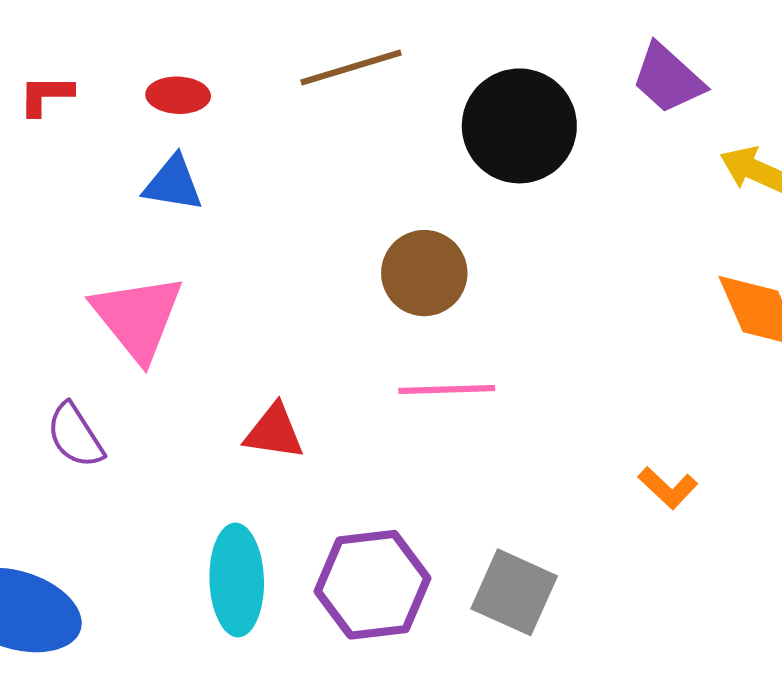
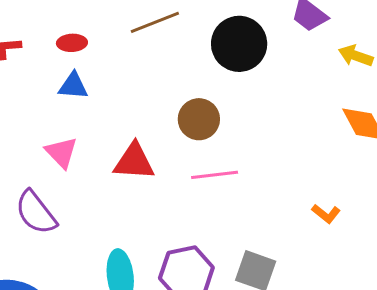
pink triangle: (138, 317) -> (61, 152), size x0.7
red triangle: (274, 432) -> (134, 162), moved, size x1.4
purple semicircle: (75, 436) -> (36, 212), size x1.4

